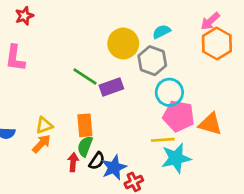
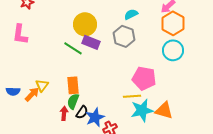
yellow circle: (123, 44) -> (85, 24), moved
purple rectangle: (111, 87) -> (91, 42), moved, turned 42
cyan circle: (169, 92) -> (173, 50), moved
orange triangle: (210, 124) -> (164, 110), moved
yellow triangle: (44, 125) -> (42, 85), turned -32
orange arrow: (41, 144) -> (32, 94), moved

